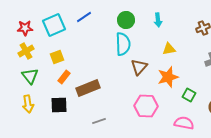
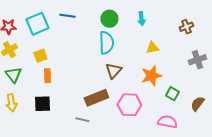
blue line: (84, 17) -> (67, 16), turned 42
brown triangle: (139, 67) -> (113, 71), moved
orange rectangle: (64, 77) -> (47, 76), turned -40
brown rectangle: (88, 88) -> (96, 98), moved
gray line: (99, 121) -> (82, 120), turned 32

